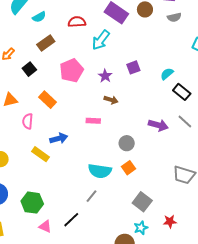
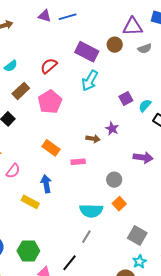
red semicircle: (77, 22) -> (49, 66), turned -30
cyan arrow: (101, 40) -> (90, 81), moved
purple square: (133, 67) -> (126, 99), moved
pink pentagon: (72, 71) -> (50, 102), moved
purple star: (105, 76) -> (112, 129), moved
orange rectangle: (48, 100) -> (51, 148), moved
pink semicircle: (28, 121) -> (13, 171), turned -140
blue arrow: (59, 138) -> (46, 184), turned -78

